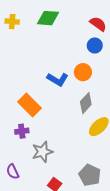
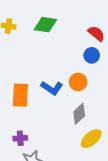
orange rectangle: (30, 105) -> (20, 95), moved, turned 45
purple cross: (22, 131) -> (20, 138), moved

